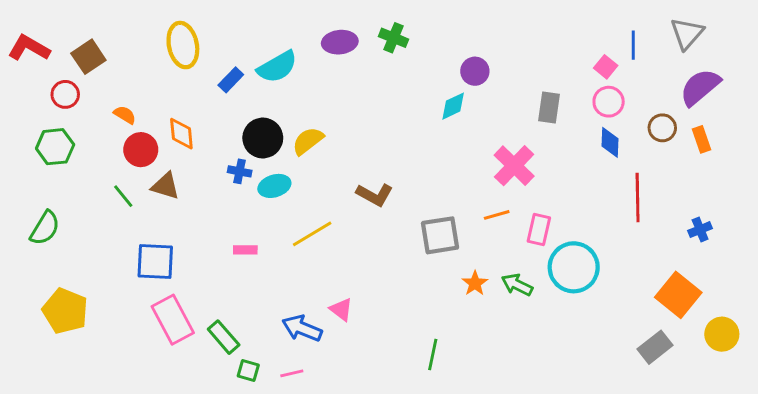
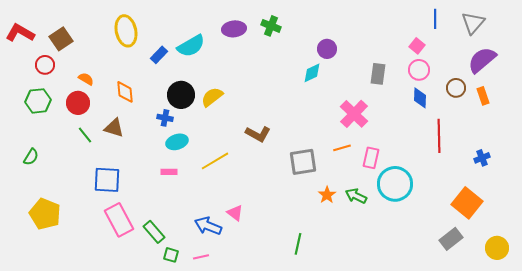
blue line: (633, 45) -> (435, 19), moved
red circle: (141, 150) -> (78, 103), moved
cyan ellipse: (274, 186) -> (177, 142), moved
green semicircle: (45, 228) -> (31, 157), size x0.7
yellow circle: (722, 334) -> (497, 248), moved

